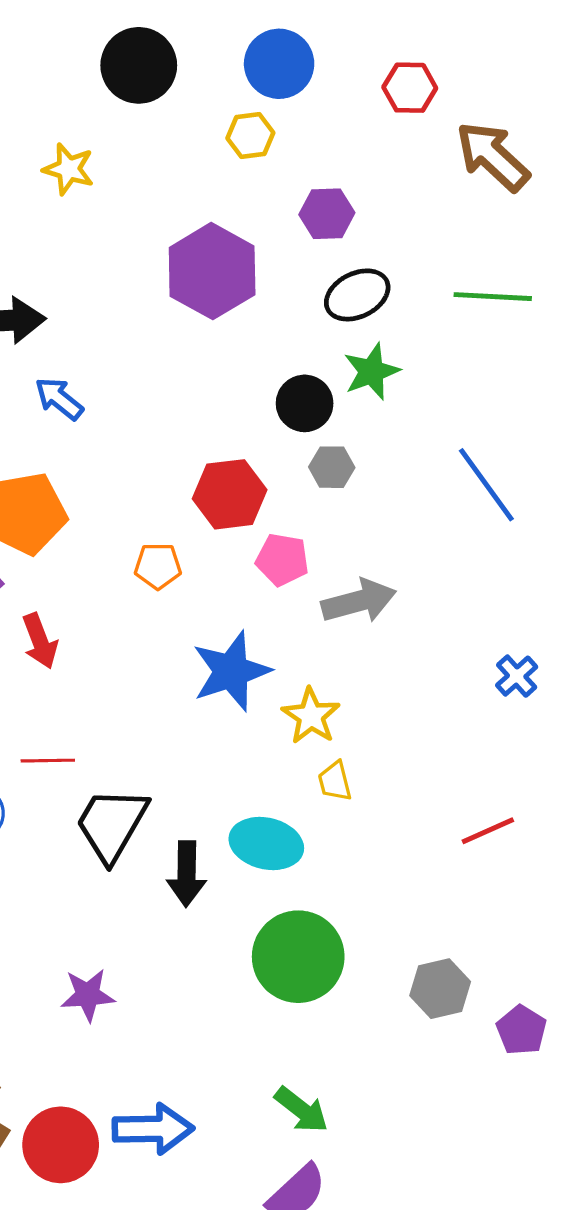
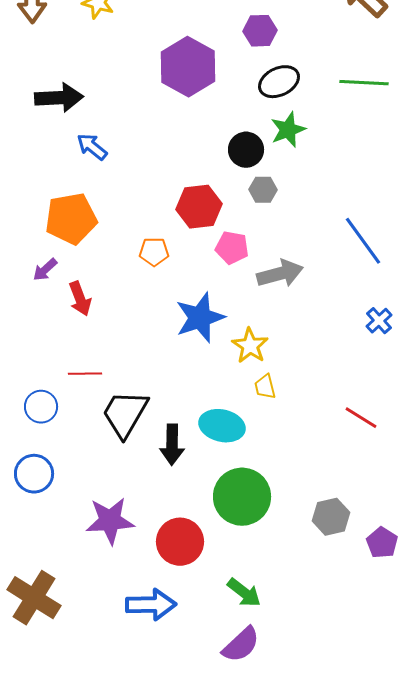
blue line: (486, 485) -> (363, 241), moved
red line: (488, 831) -> (361, 418), turned 56
purple star: (88, 995) -> (110, 521), size x1.4
red circle: (61, 1145) -> (180, 542), moved

